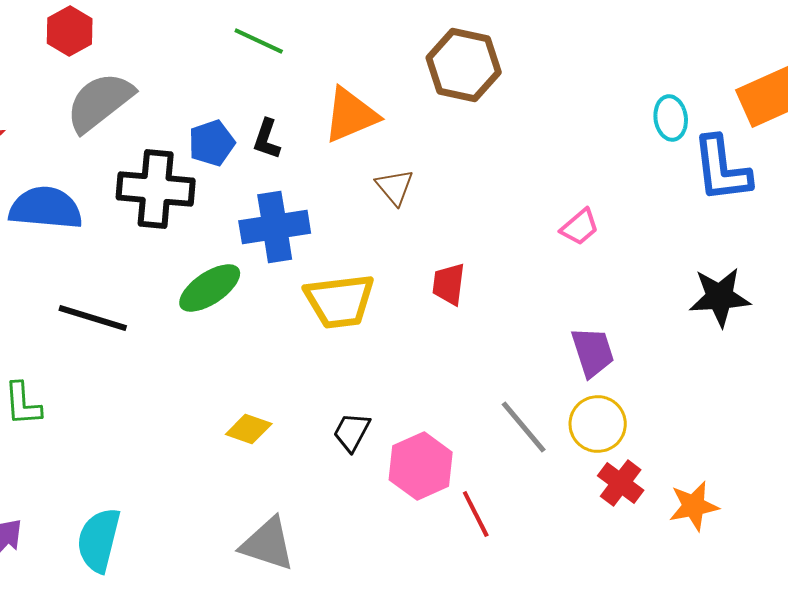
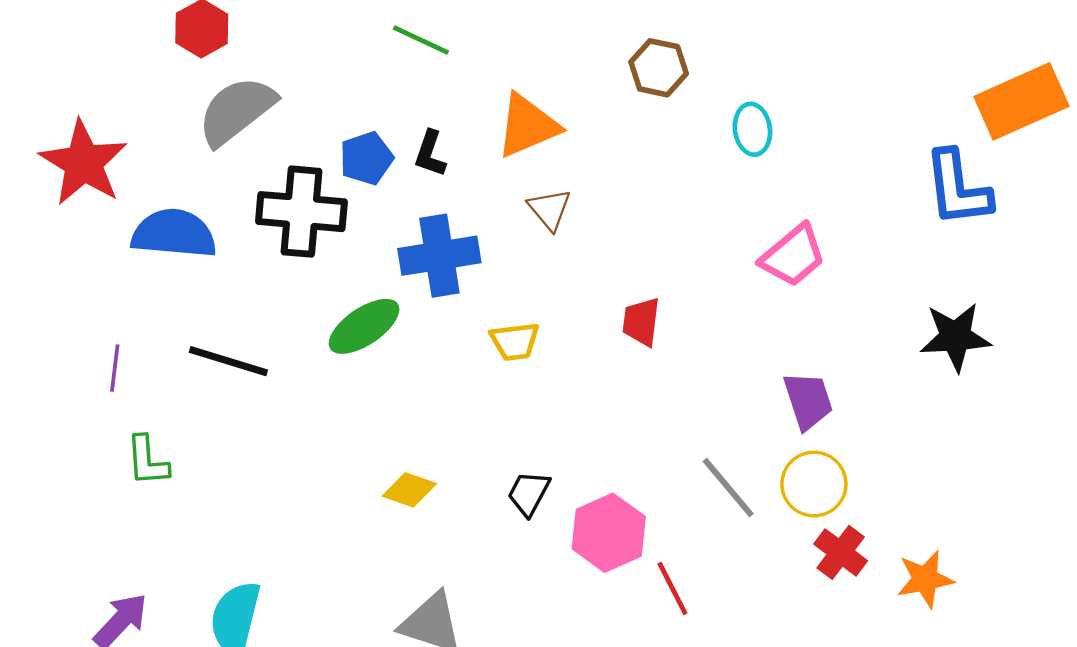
brown hexagon: (464, 65) -> (659, 68), size x0.7
cyan ellipse: (671, 118) -> (752, 129), moved
brown triangle: (395, 187) -> (550, 209), moved
pink trapezoid: (580, 227) -> (793, 256), size x1.5
yellow trapezoid: (340, 301) -> (515, 341), size x0.6

